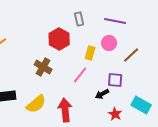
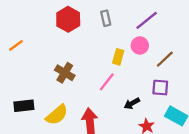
purple line: (115, 21) -> (147, 20), turned -50
red hexagon: (59, 39) -> (68, 19), moved
purple square: (115, 80) -> (160, 88), moved

